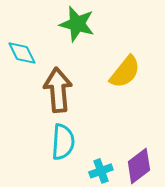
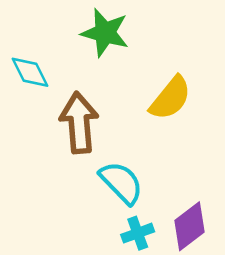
cyan semicircle: (63, 142) -> (121, 183), moved, turned -48

